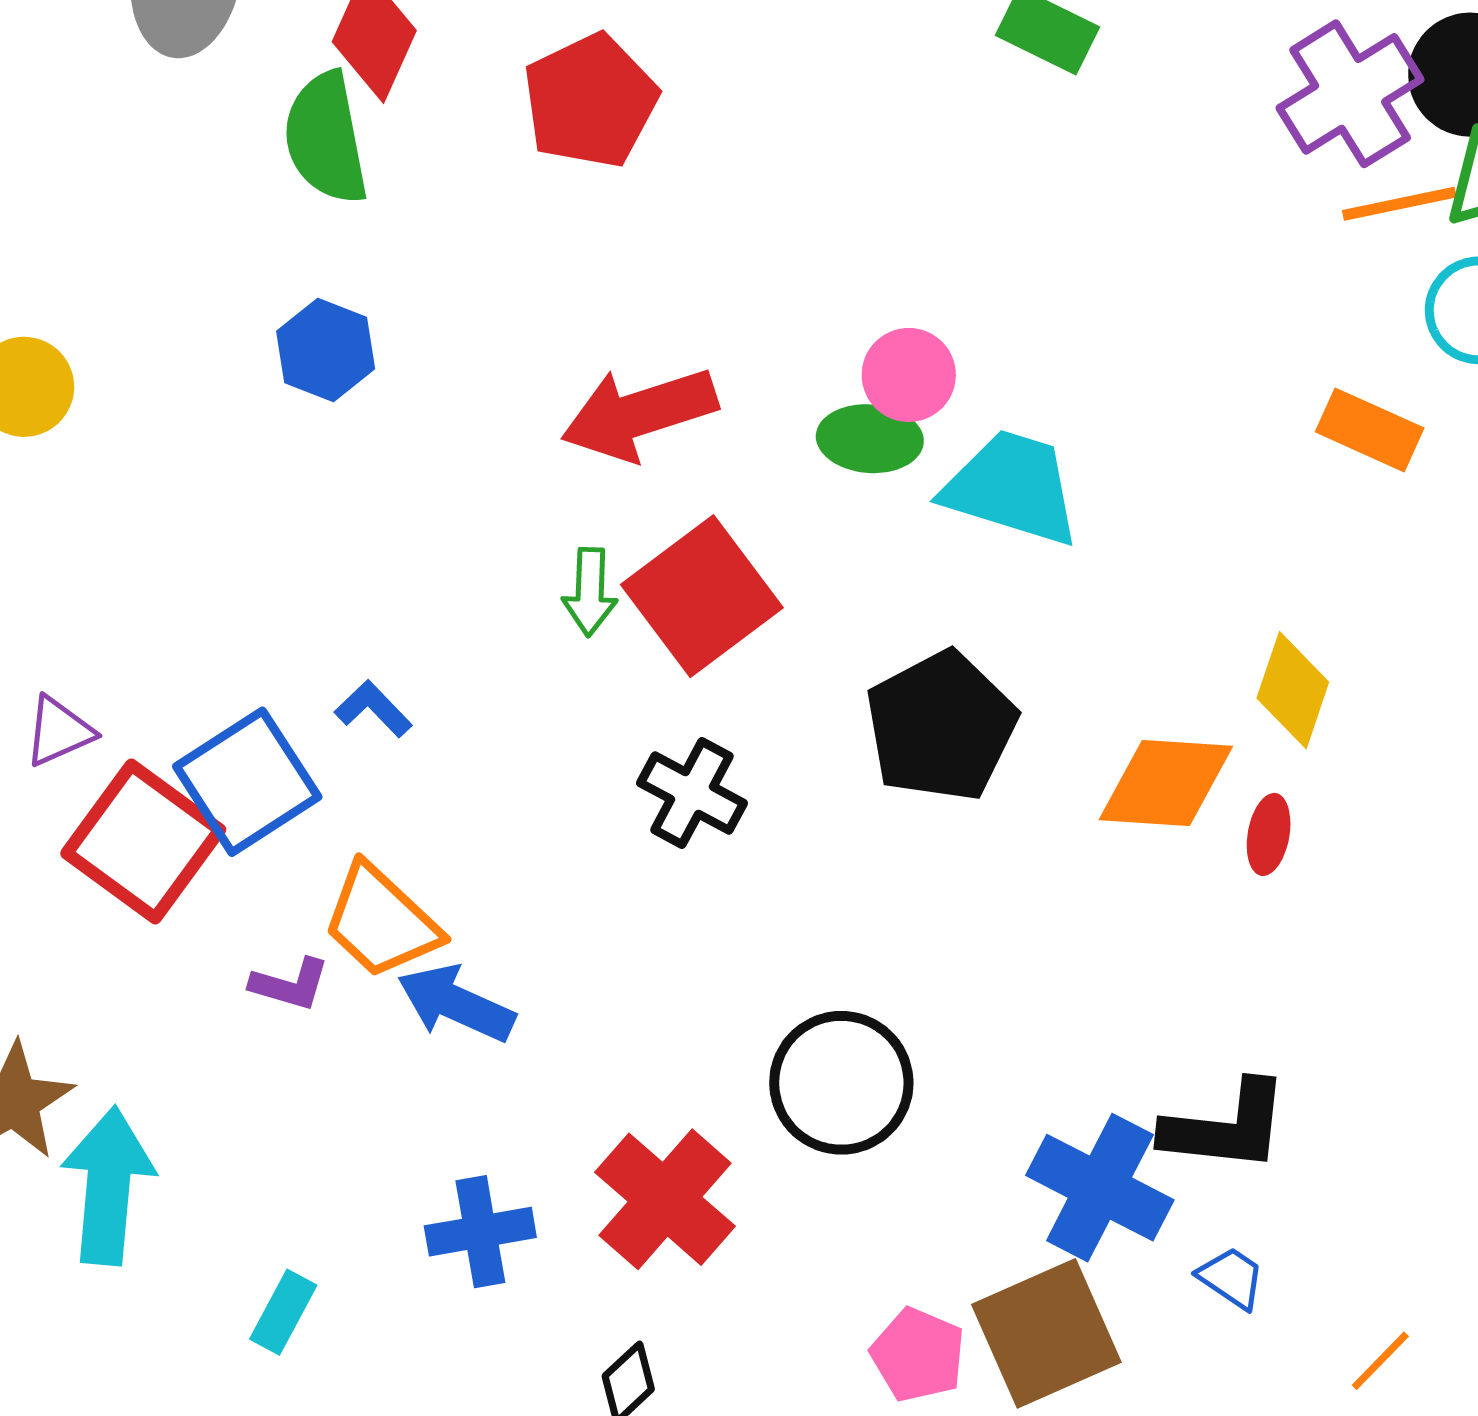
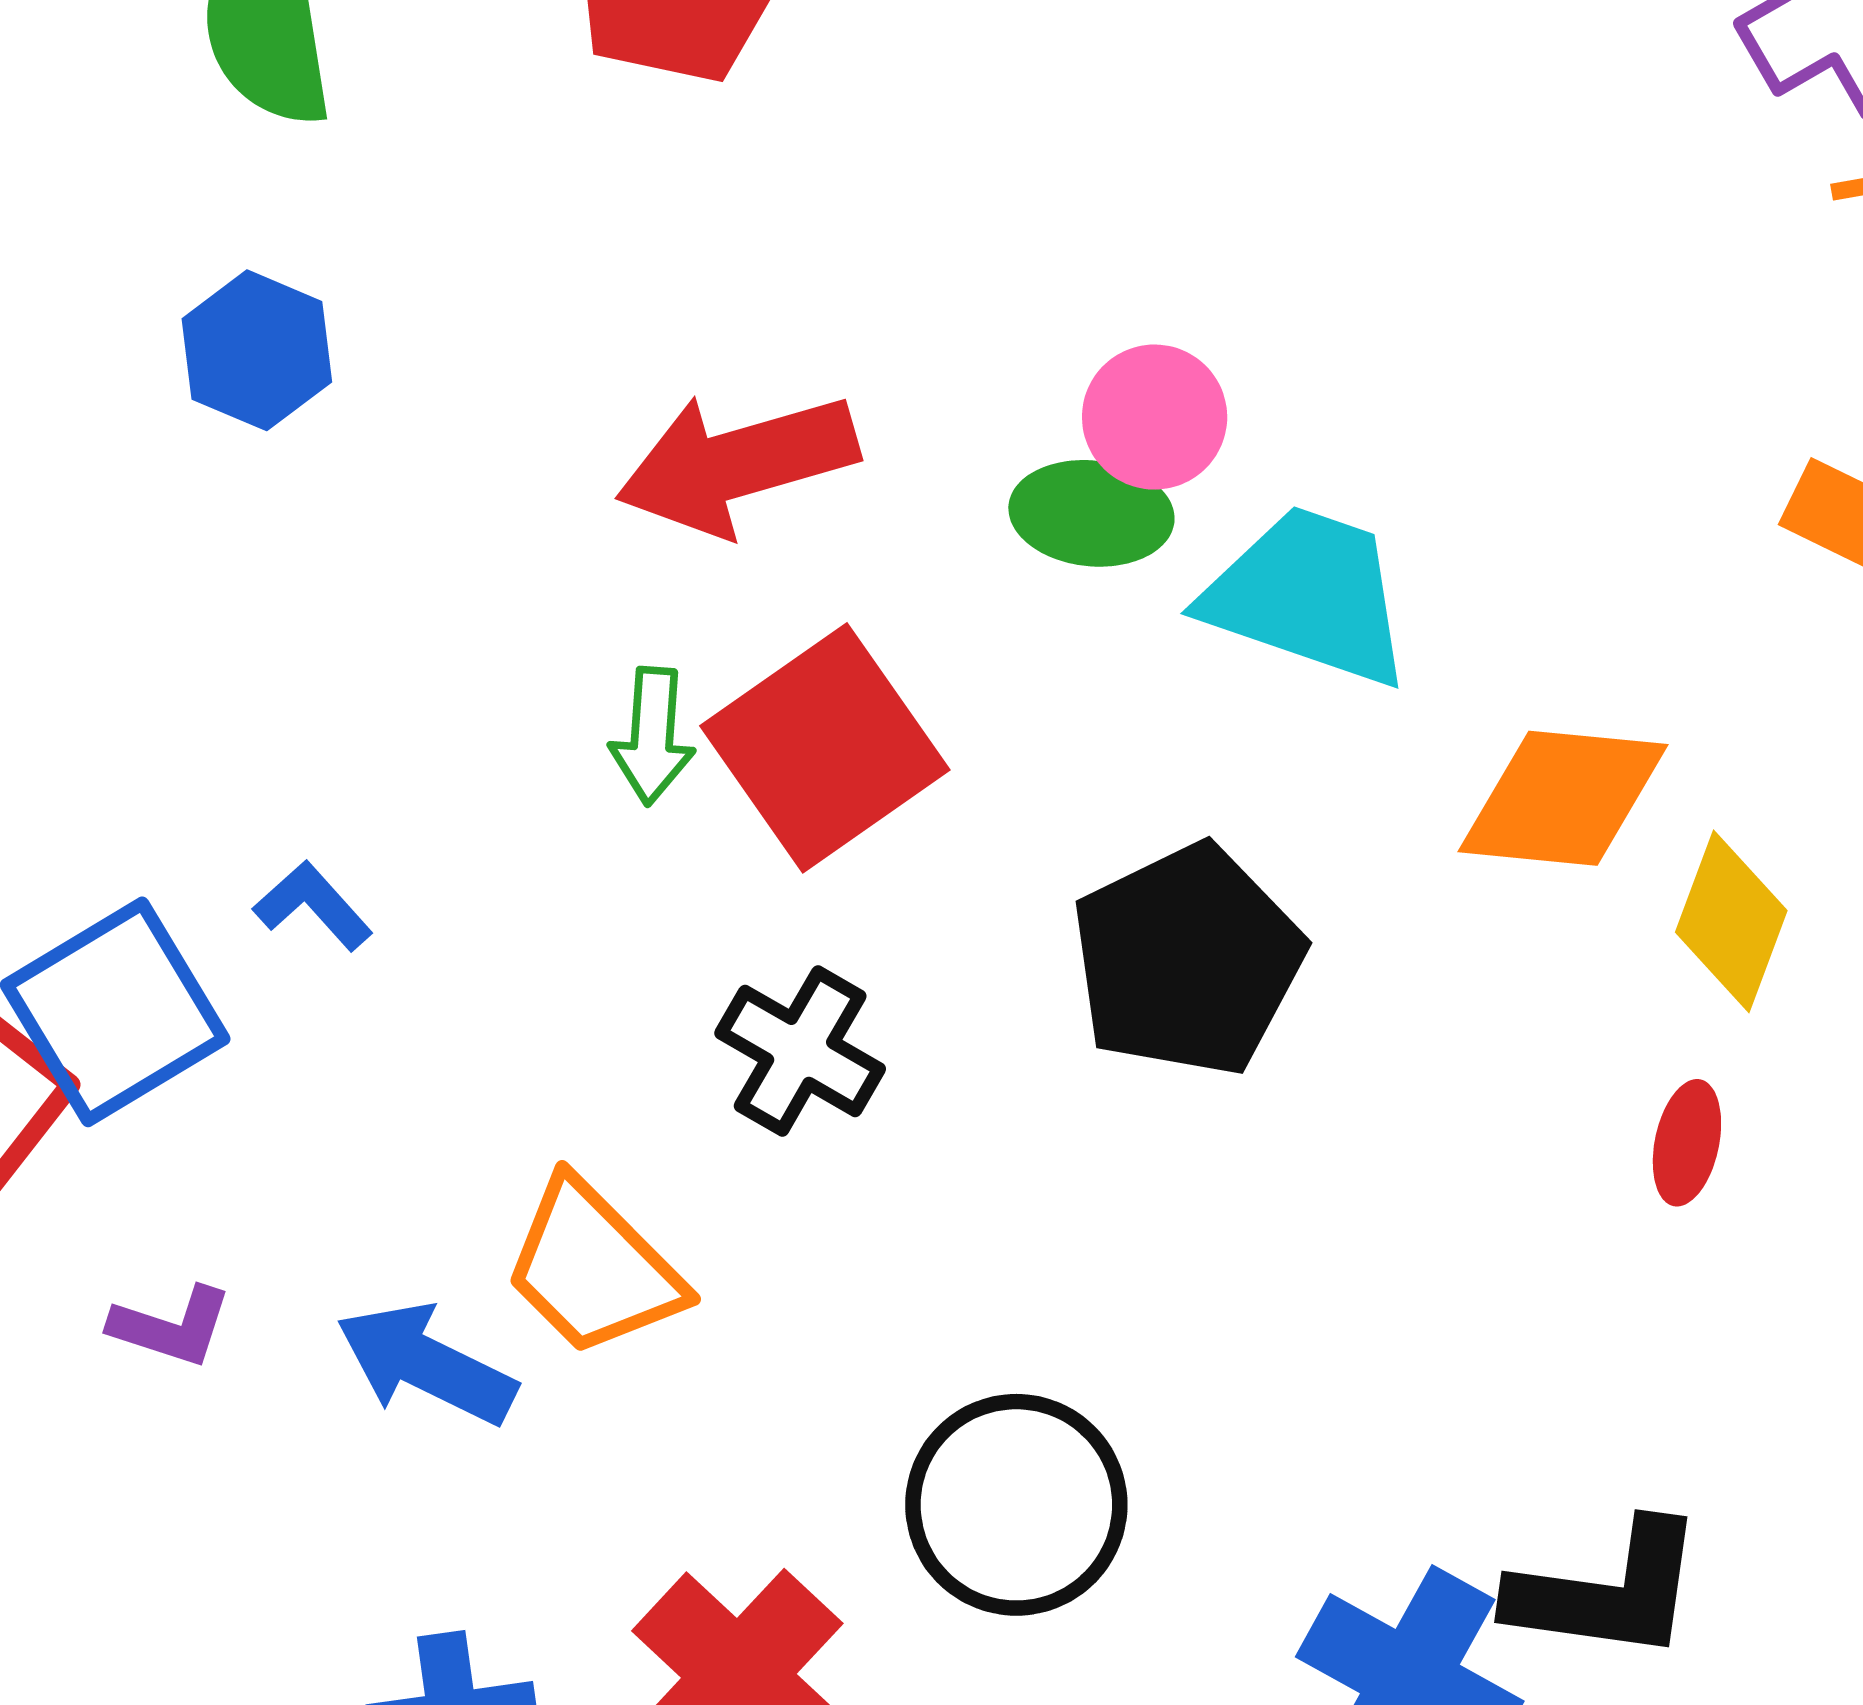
orange diamond: (1166, 783) -> (1563, 798), moved
orange trapezoid: (381, 921) -> (593, 1268), moved

